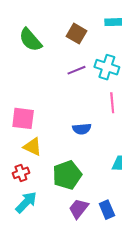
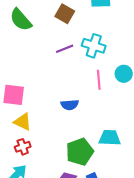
red cross: (21, 173) -> (23, 147), moved
green pentagon: (67, 175) -> (80, 152), moved

